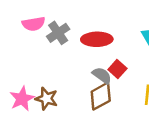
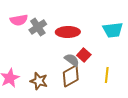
brown star: (46, 99) -> (39, 81), moved

